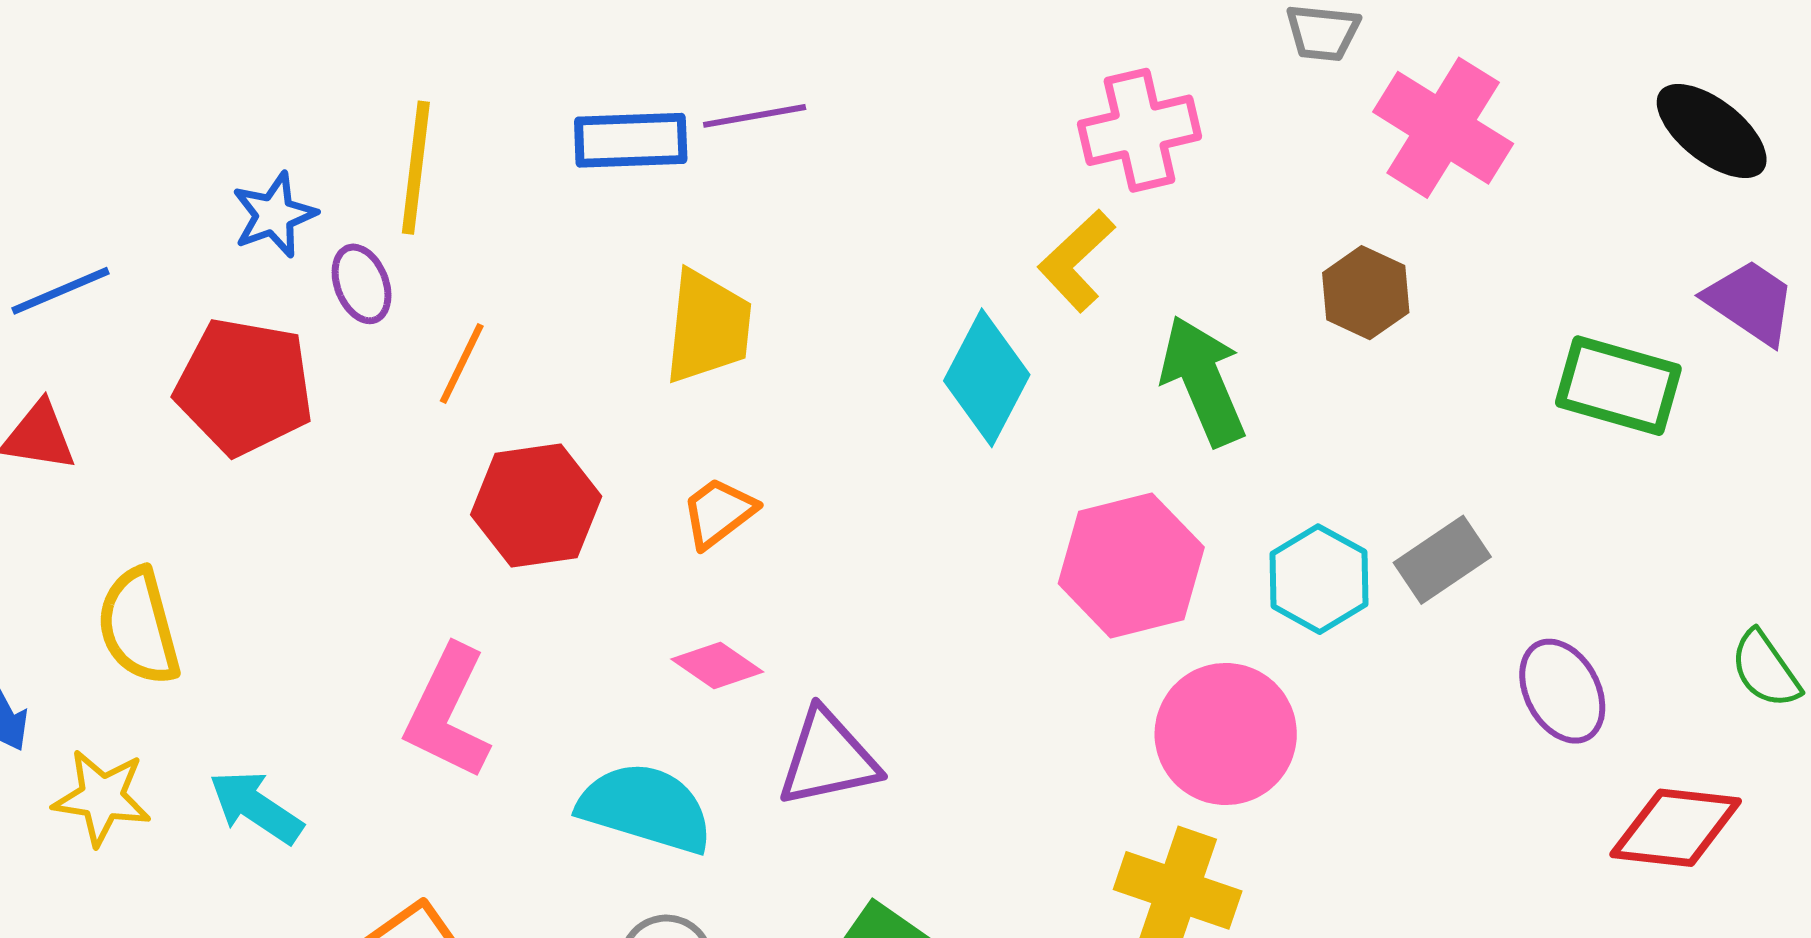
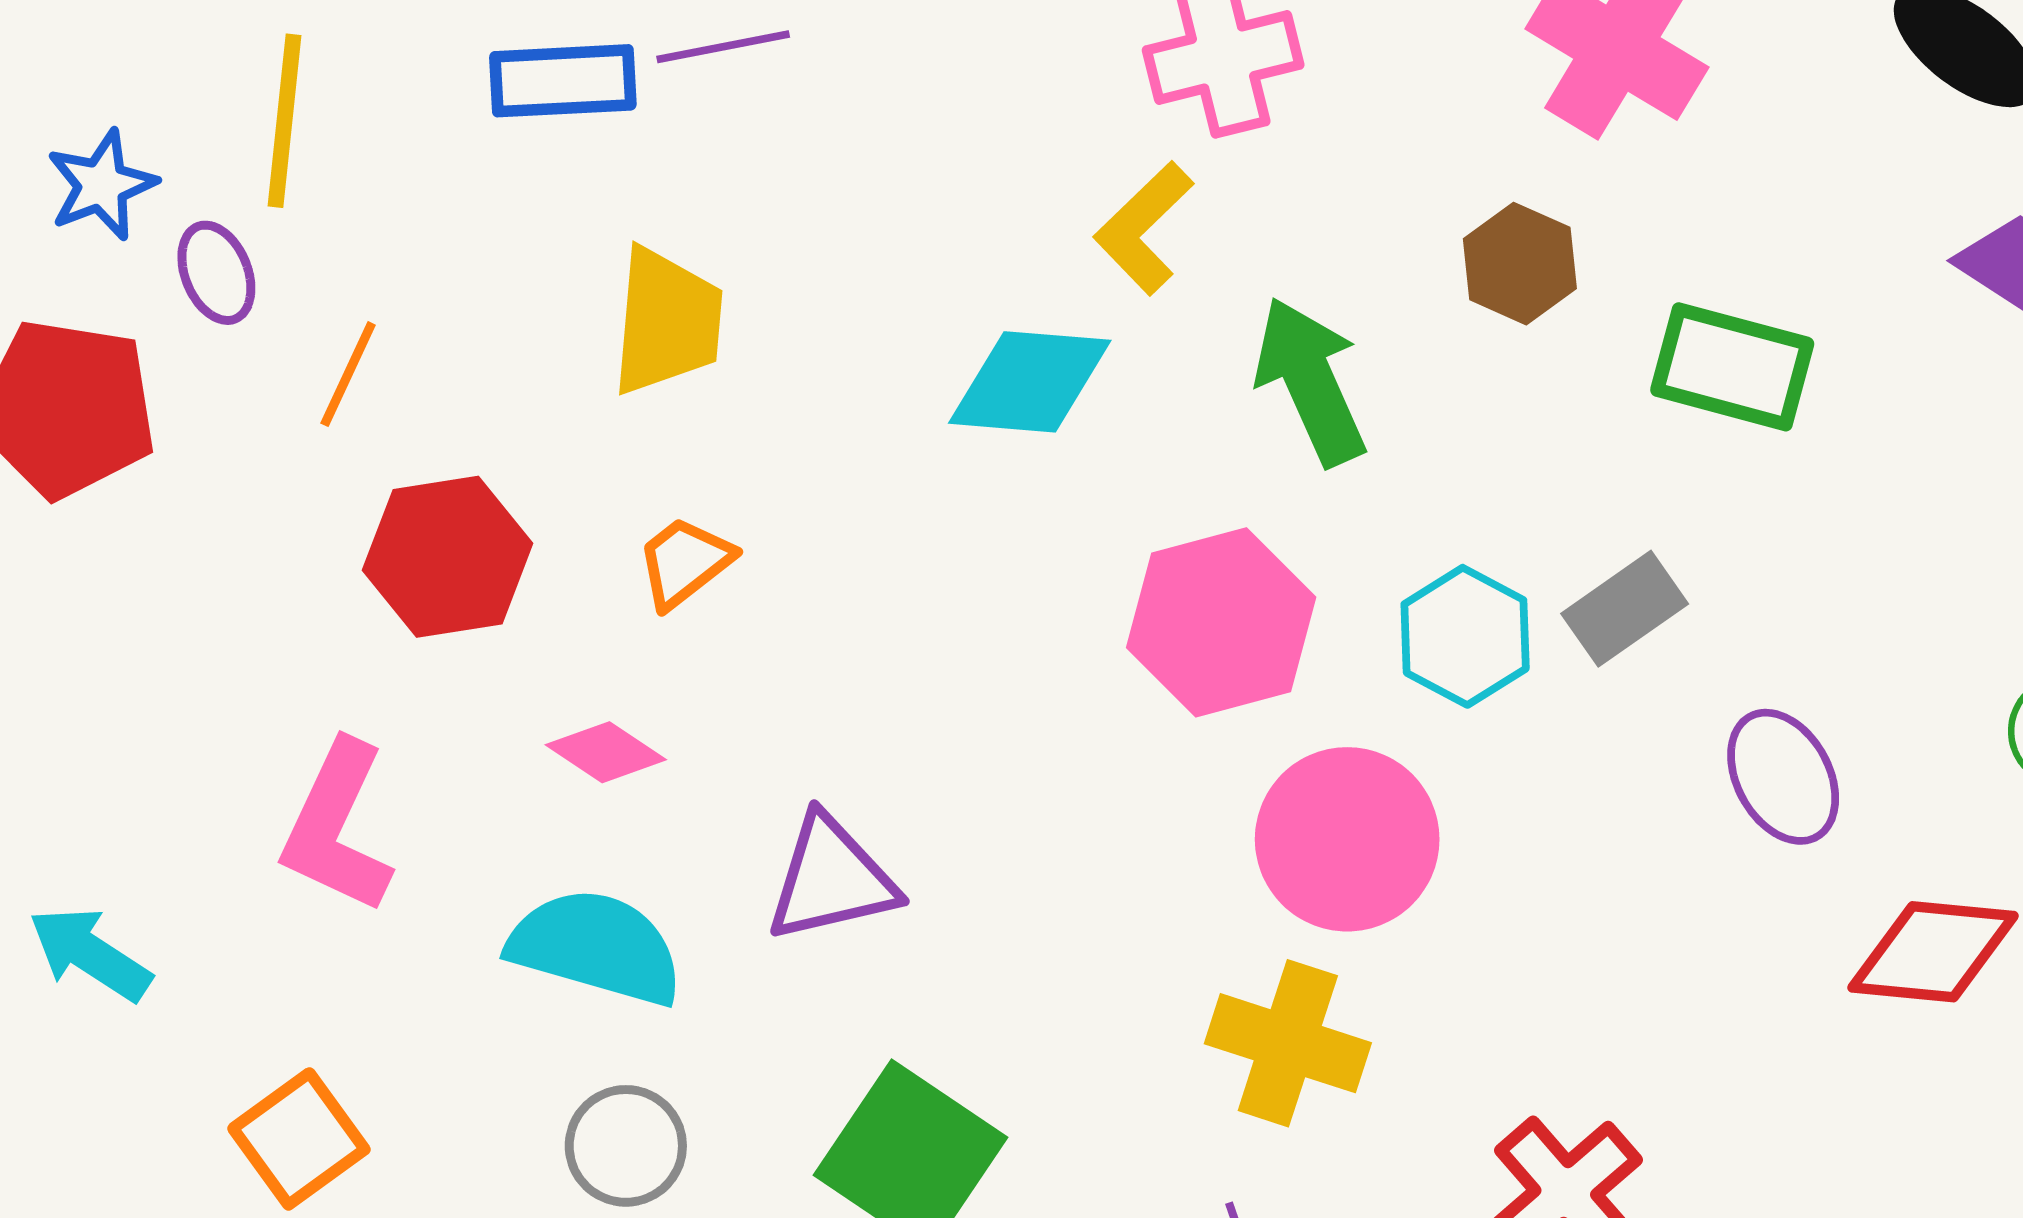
cyan diamond: (987, 378) -> (1030, 382), turned 68
green rectangle: (1618, 386) -> (1732, 367), moved
pink diamond: (717, 665) -> (606, 752), moved

